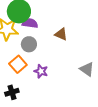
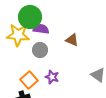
orange square: (18, 64) -> (29, 80), moved

